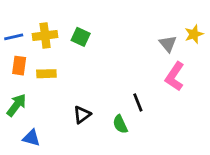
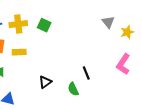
yellow star: (194, 34) -> (127, 32), moved
gray triangle: (168, 44) -> (108, 22), moved
pink L-shape: (175, 76) -> (123, 64), moved

